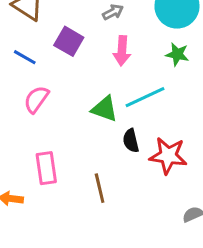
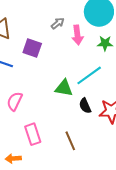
pink arrow: (122, 51) -> (77, 35), moved
pink semicircle: (36, 99) -> (15, 101), moved

